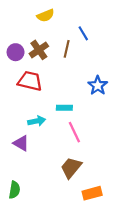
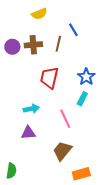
brown cross: (39, 50) -> (33, 45), turned 30
red trapezoid: (30, 81) -> (49, 78), moved, turned -90
cyan rectangle: (64, 108) -> (82, 99), moved, turned -64
purple triangle: (21, 143) -> (28, 133), moved, turned -35

